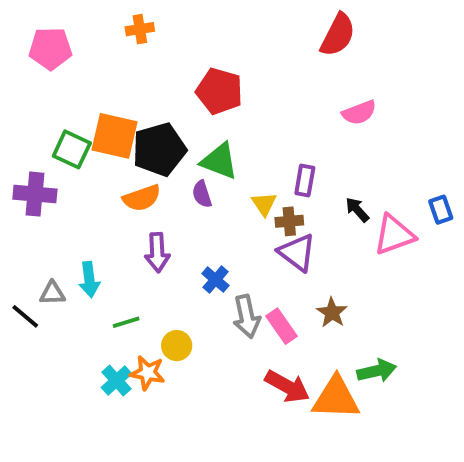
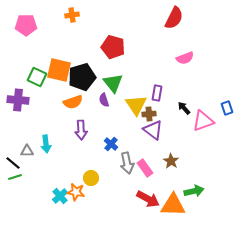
green triangle: (219, 161) -> (113, 83), turned 30
yellow triangle: (264, 204) -> (136, 105), size x1.6
green line: (126, 322) -> (15, 177), moved

